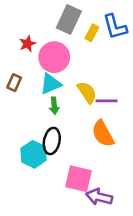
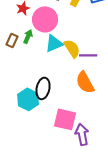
cyan triangle: (51, 84) -> (54, 43), moved
green arrow: (54, 106) -> (28, 36), moved, turned -152
purple arrow: (99, 197) -> (82, 134), turned 65

